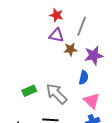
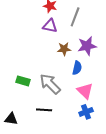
brown star: (71, 49) -> (64, 49), moved
green rectangle: (29, 91) -> (23, 81), turned 40

